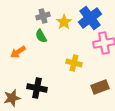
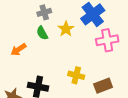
yellow star: (64, 22) -> (66, 29), moved
yellow cross: (74, 63) -> (76, 75), moved

